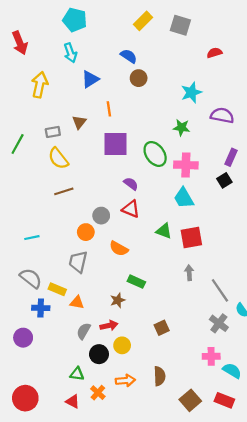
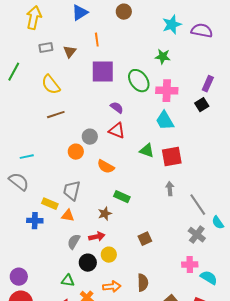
purple semicircle: (222, 115) -> (202, 31), moved
gray rectangle: (53, 132) -> (46, 48), moved
gray trapezoid: (78, 262) -> (72, 191), moved
gray semicircle: (31, 278) -> (19, 182), moved
purple circle: (23, 338) -> (19, 277), moved

